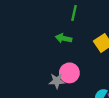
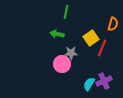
gray star: (57, 81) -> (71, 53), moved

